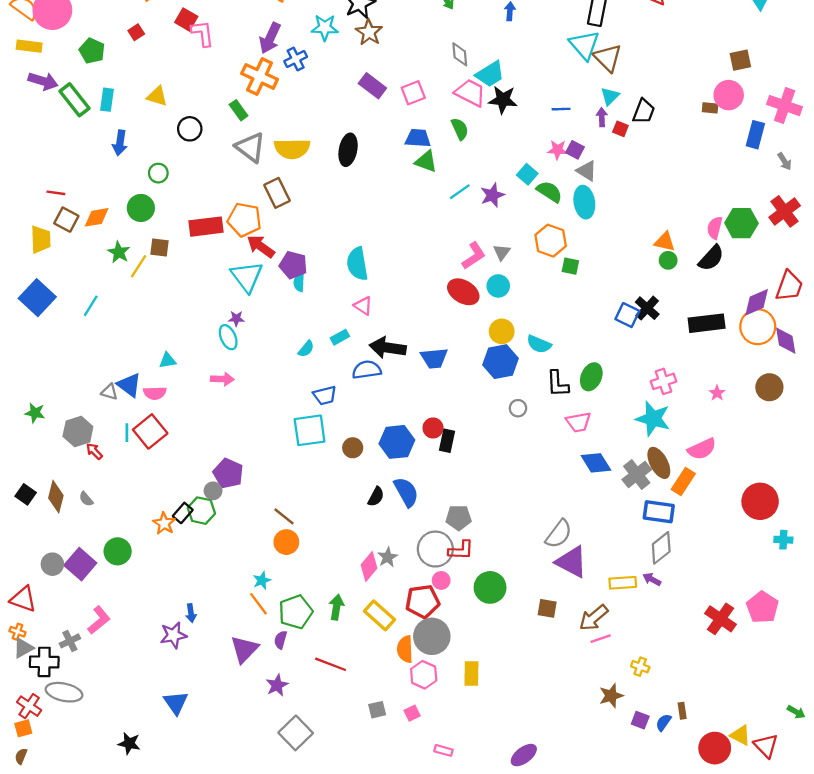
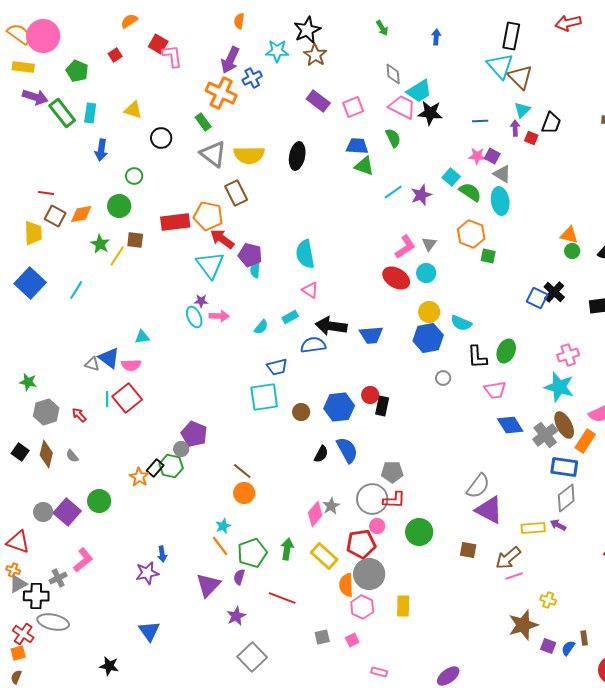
pink arrow: (222, 379) -> (219, 316), moved
gray hexagon: (78, 431) -> (46, 412), moved
brown star: (611, 696) -> (523, 625), size x1.4

